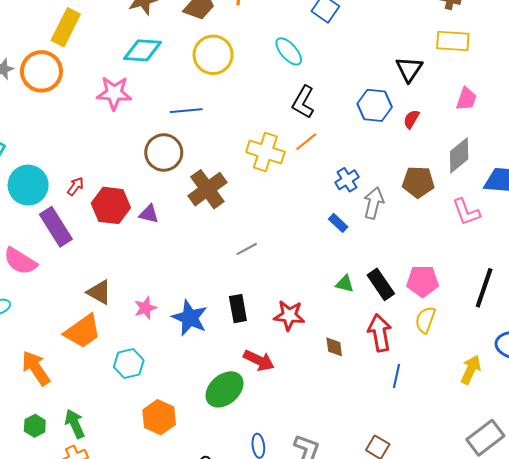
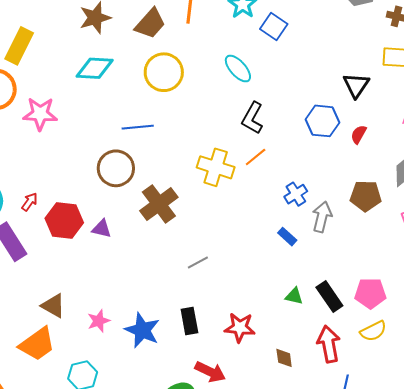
pink star: (114, 93) -> (40, 114), moved
yellow semicircle: (425, 320) -> (373, 331), turned -136

